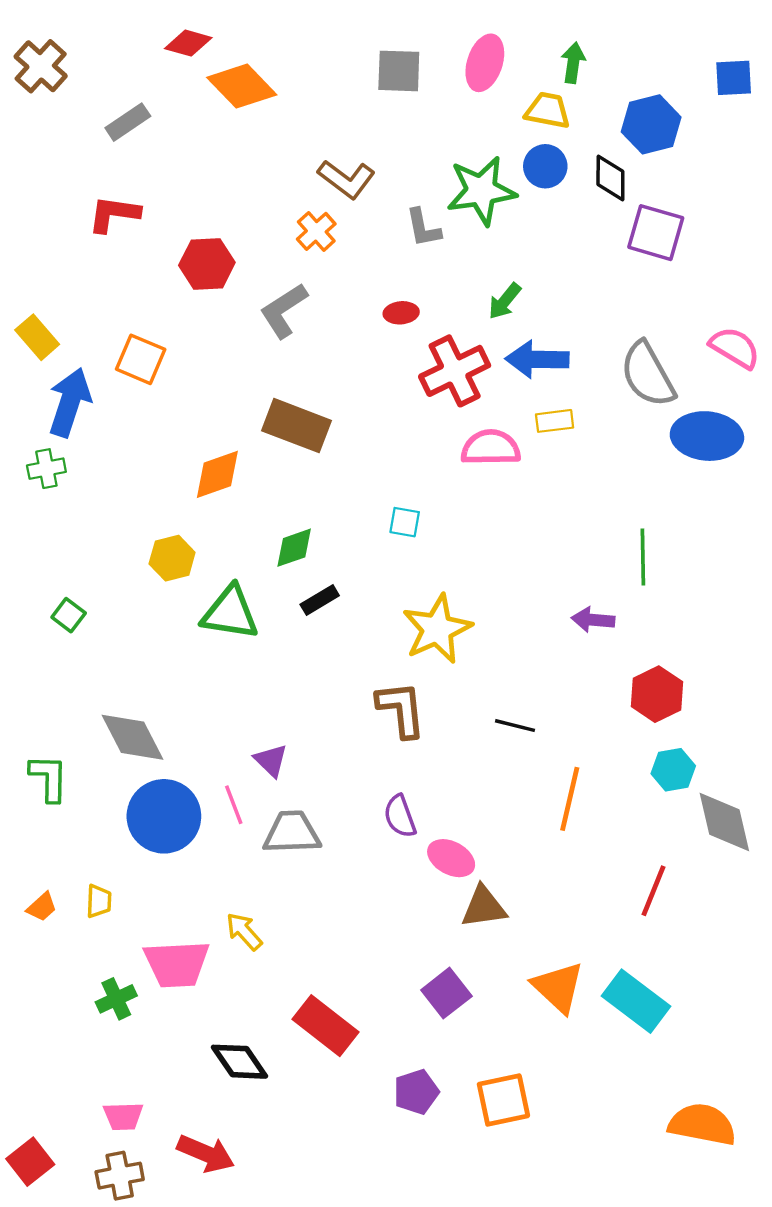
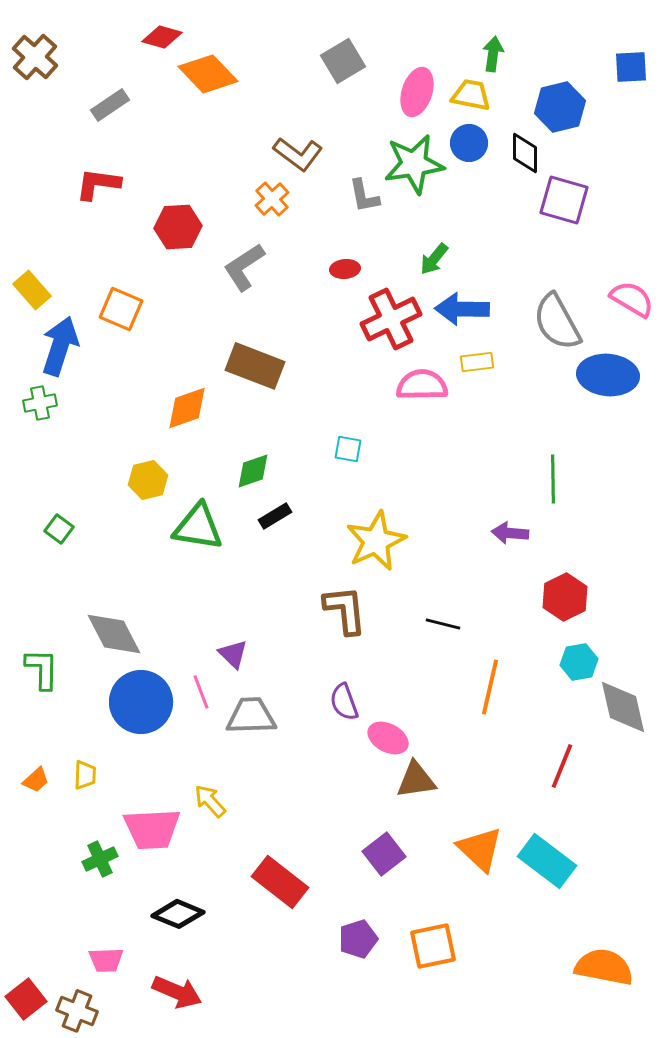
pink ellipse: (485, 63) -> (417, 92), moved
gray square: (399, 71) -> (343, 61), turned -33
black diamond: (239, 1062) -> (178, 914), moved, turned -33
brown cross: (120, 1176) -> (77, 1011), moved, turned 33

